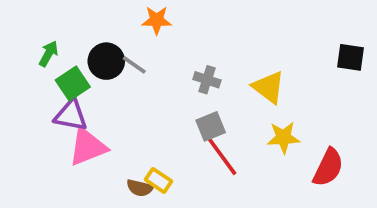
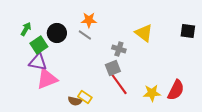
orange star: (157, 20) -> (89, 20), moved
gray line: (134, 65) -> (85, 35), moved
gray cross: (207, 80) -> (119, 49), moved
yellow triangle: (268, 87) -> (144, 33), moved
yellow star: (283, 138) -> (152, 93), moved

